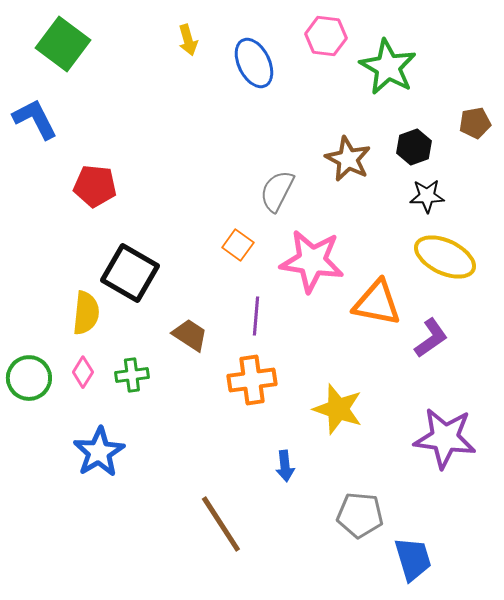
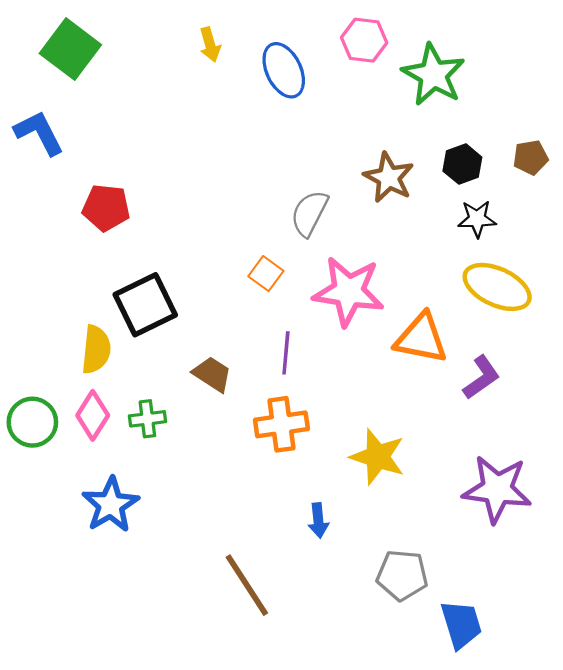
brown pentagon: (475, 123) -> (531, 157), moved
black square: (130, 273) -> (145, 305), turned 34
pink diamond: (83, 372) -> (93, 415), size x1.4

